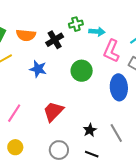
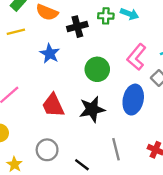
cyan arrow: (97, 32) -> (129, 14), moved
red trapezoid: (53, 111) -> (53, 105), turned -85
black star: (90, 130) -> (92, 109), moved, size x1.6

